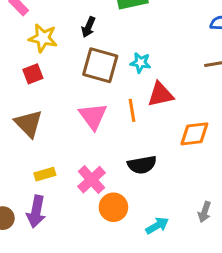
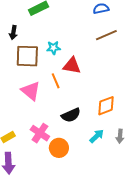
red triangle: (160, 94) -> (72, 66), turned 36
orange diamond: (194, 134) -> (106, 106), moved
cyan arrow: (157, 226) -> (97, 136), moved

